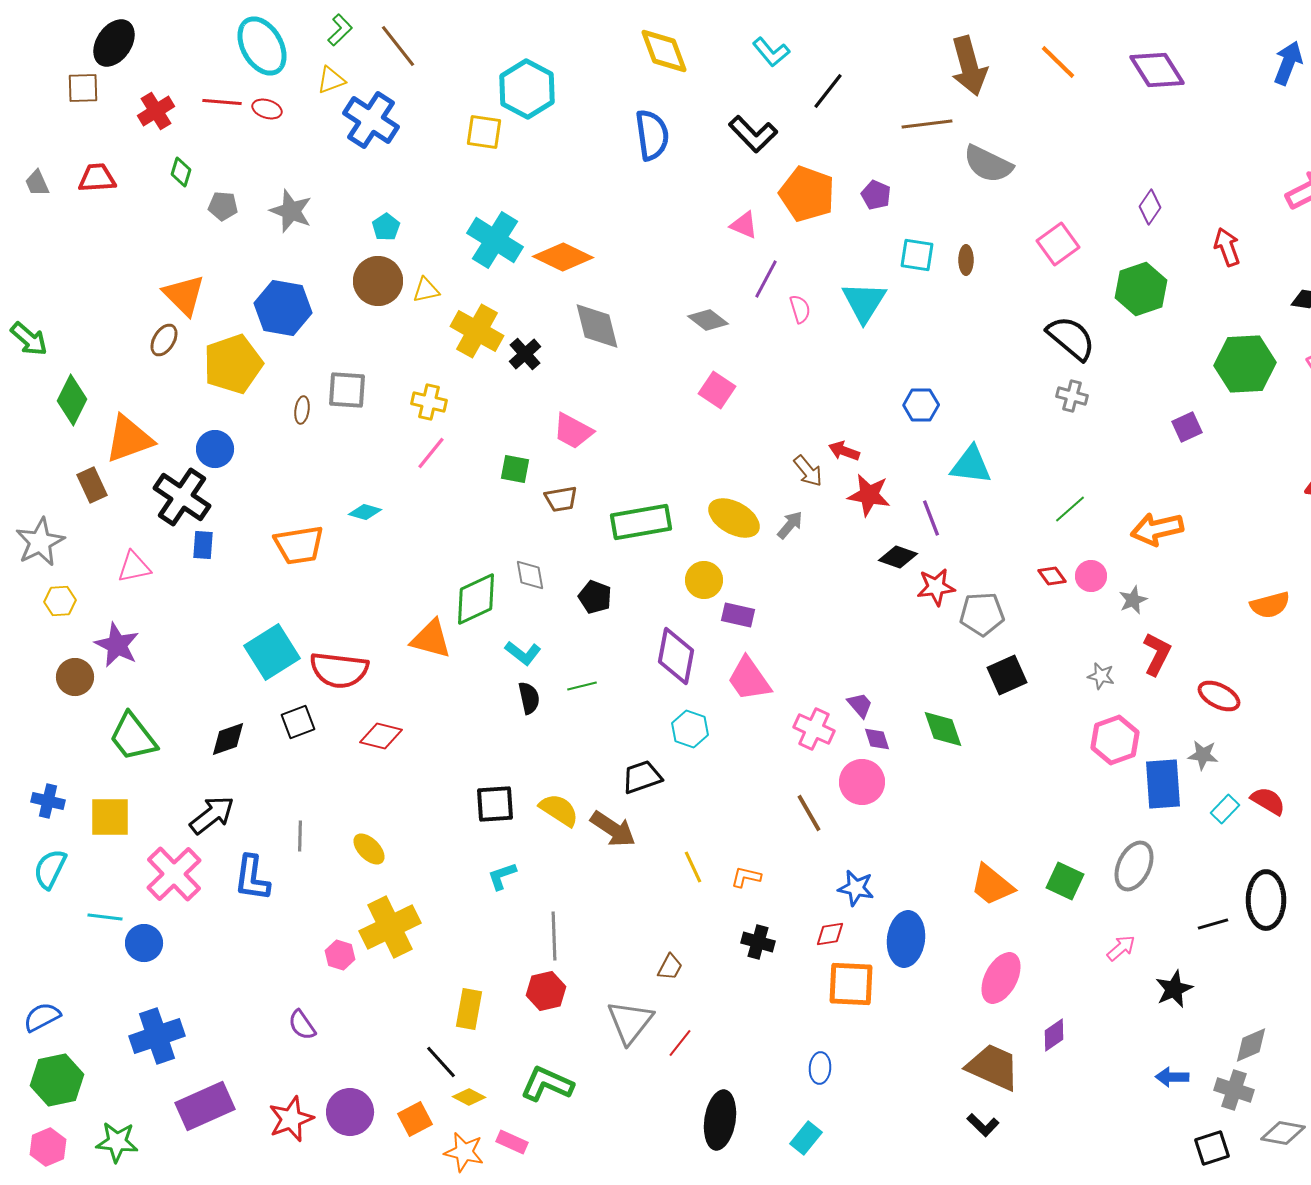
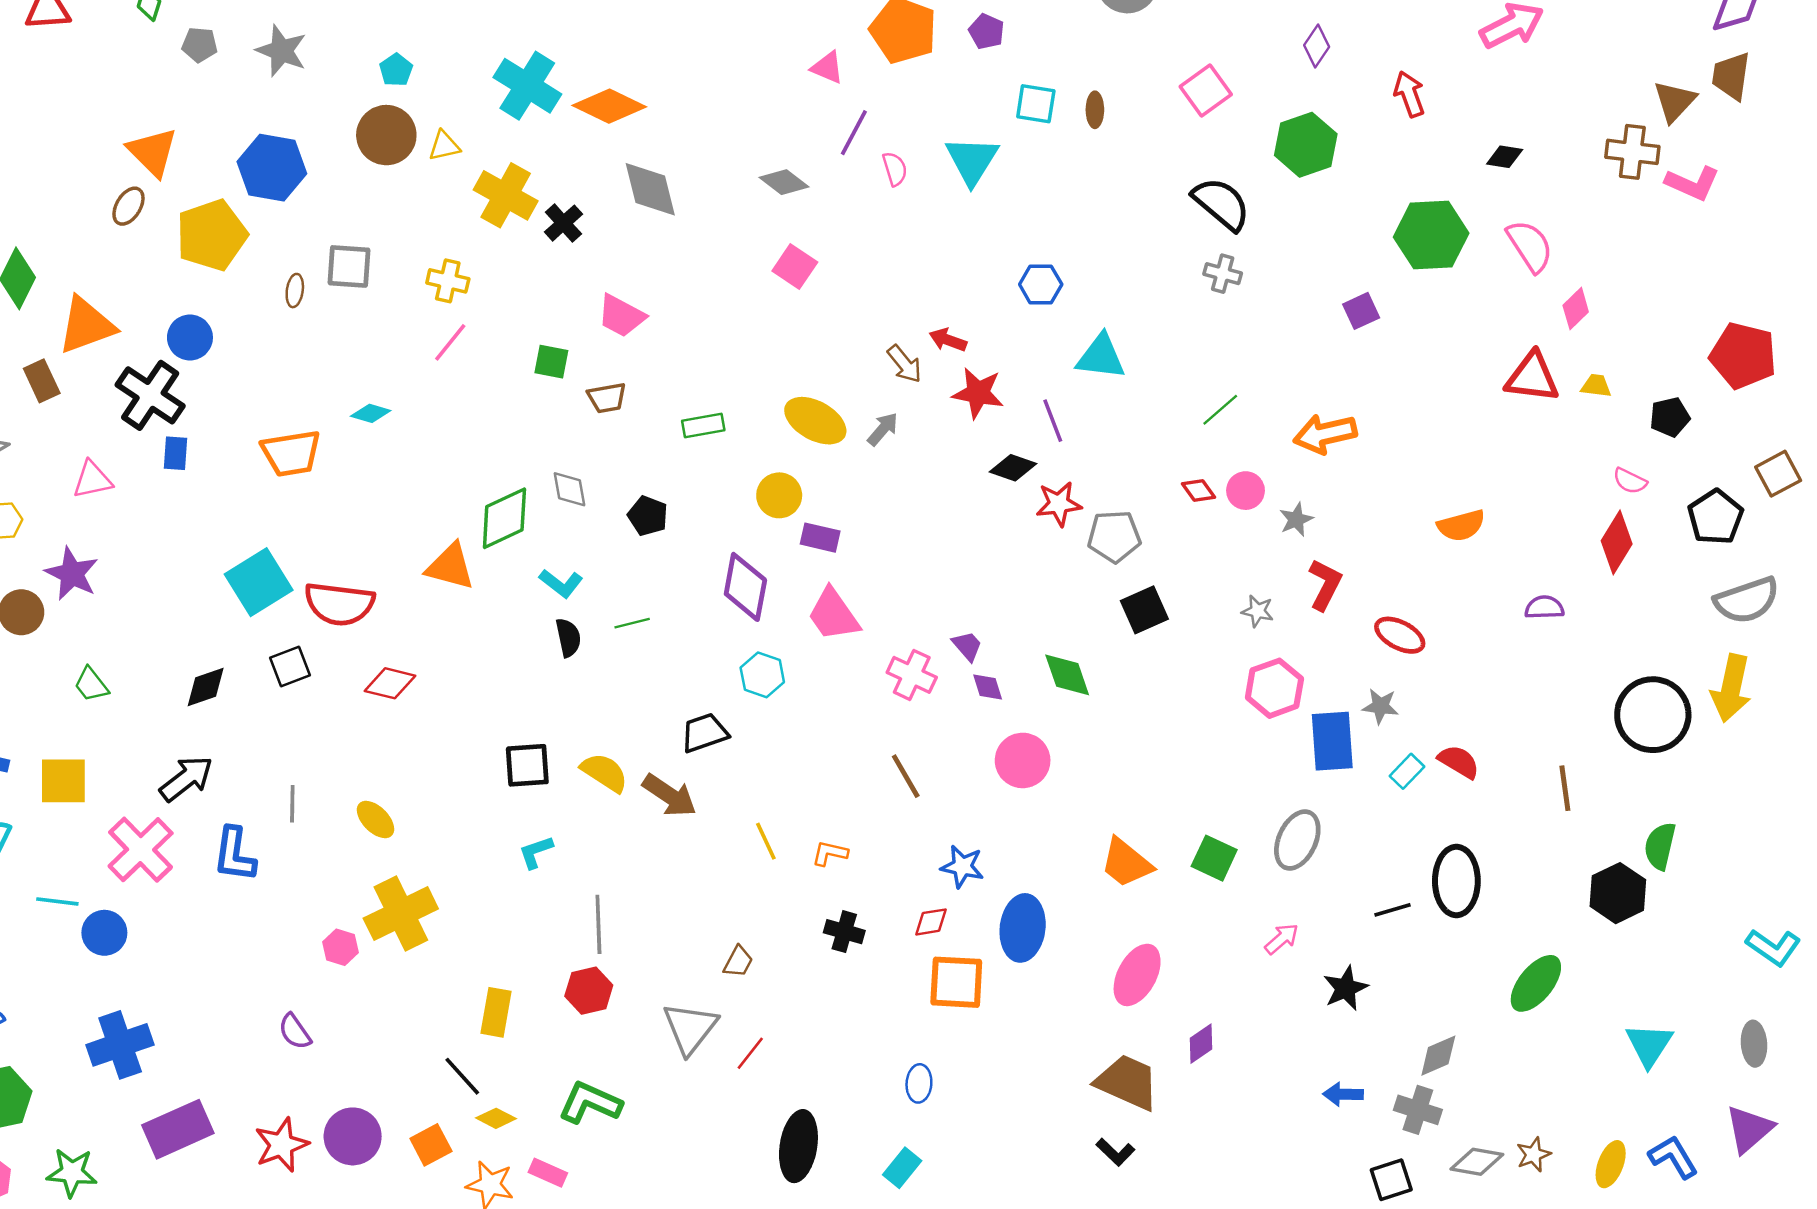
green rectangle: (641, 522) -> (703, 425), size x0.6
green trapezoid: (133, 737) -> (91, 685), size x0.6
pink circle: (862, 782) -> (1023, 760), moved

